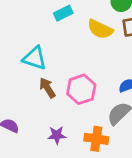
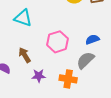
brown arrow: (47, 88) -> (25, 55), moved

